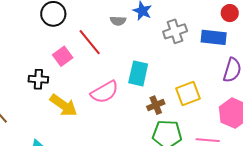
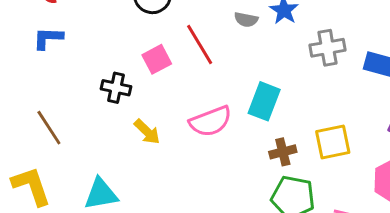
yellow arrow: (63, 105) -> (147, 132), size x0.7

